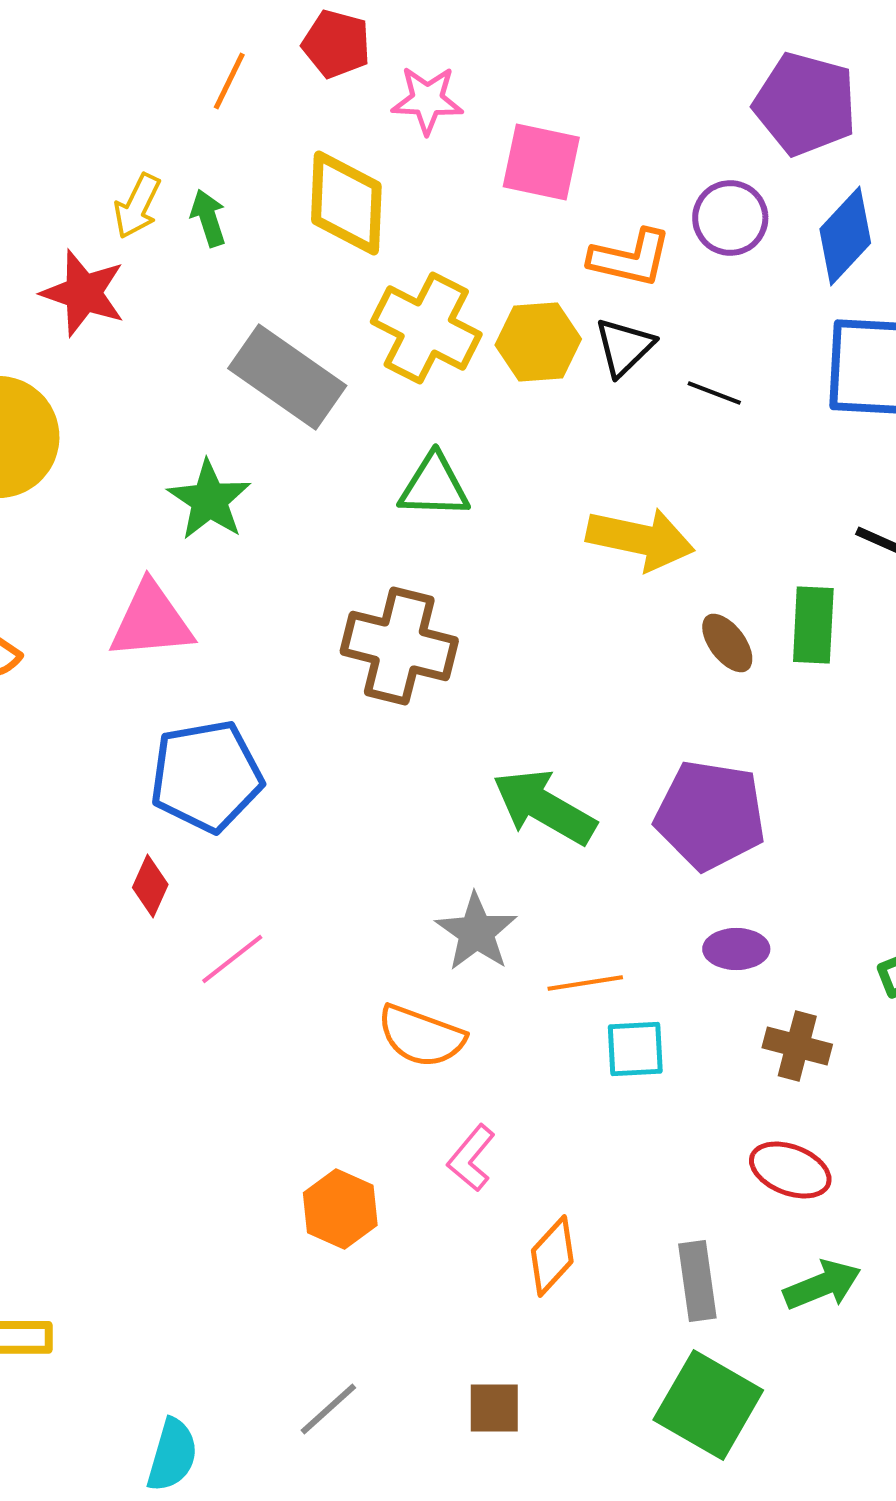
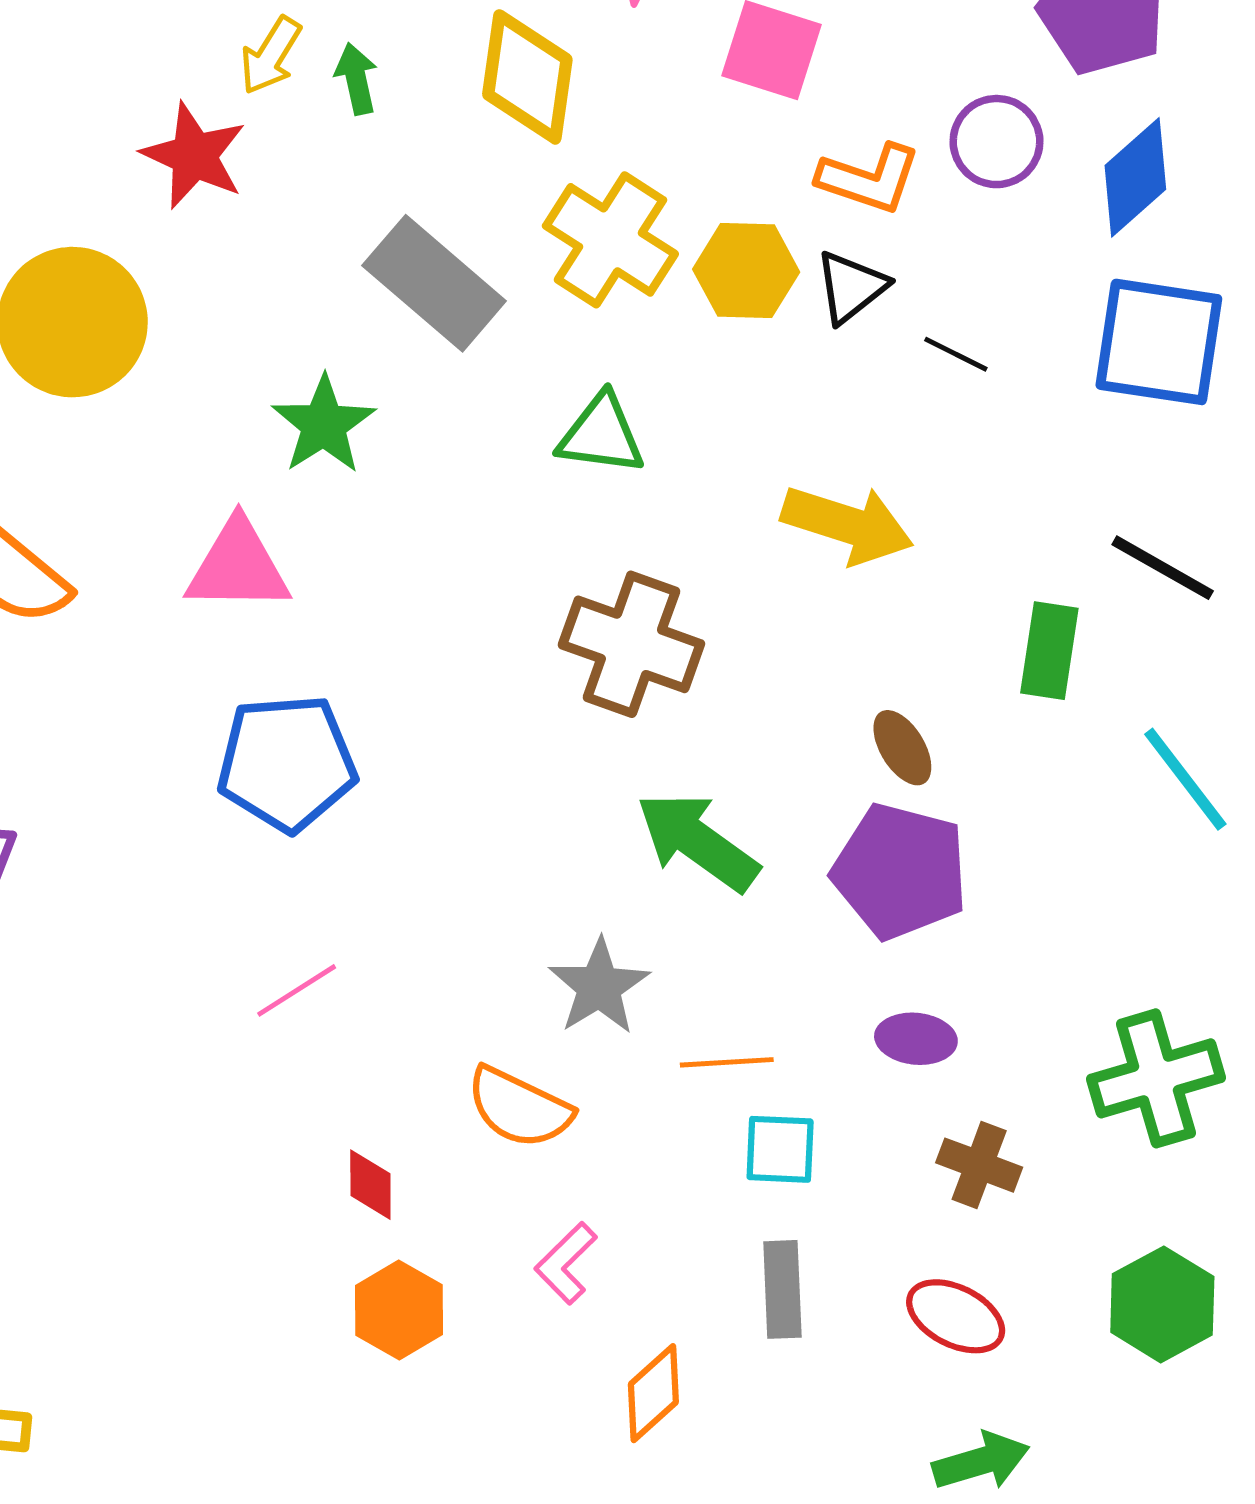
brown ellipse: (727, 643) -> (902, 748), moved
brown cross: (399, 646) -> (631, 644), moved
red diamond: (150, 886) -> (370, 1185), moved, turned -30
gray rectangle: (697, 1281) -> (782, 1289), moved

